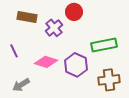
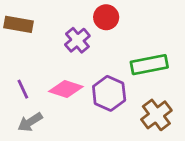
brown rectangle: (27, 17) -> (19, 24), moved
purple line: (14, 51) -> (23, 89), moved
brown cross: (109, 80) -> (156, 115), turned -30

